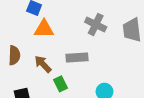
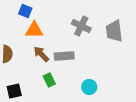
brown arrow: (43, 64) -> (41, 54), moved

